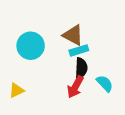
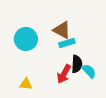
black semicircle: (81, 68) -> (77, 64), moved
yellow triangle: (16, 90) -> (26, 84), moved, turned 32

